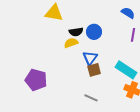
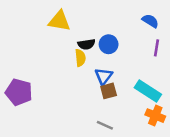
yellow semicircle: (71, 43) -> (80, 58), turned 104
purple pentagon: (36, 80) -> (19, 92), moved

